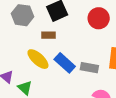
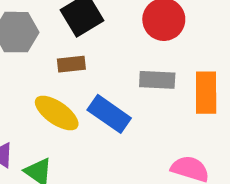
gray rectangle: (89, 68) -> (157, 80), moved

